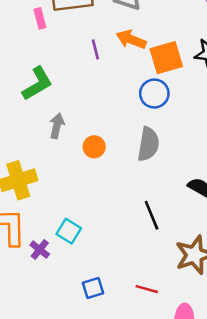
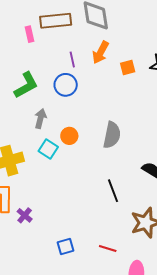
orange arrow: (131, 39) -> (101, 52), turned -85
orange square: (166, 58) -> (128, 68), size x0.6
blue circle: (154, 94) -> (66, 85), moved
cyan square: (69, 231) -> (48, 149), moved

